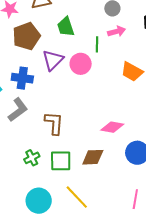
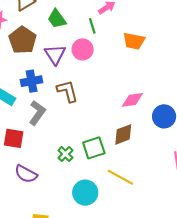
brown L-shape: (54, 123) -> (67, 91), moved

